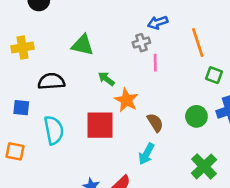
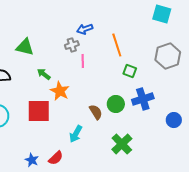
brown semicircle: (155, 123) -> (96, 112), moved

